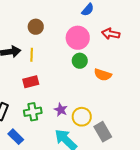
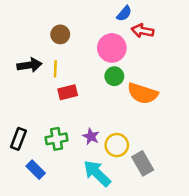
red arrow: (111, 34) -> (143, 31), moved
orange semicircle: (103, 75) -> (143, 93), size x1.4
red rectangle: (31, 82) -> (68, 92), moved

